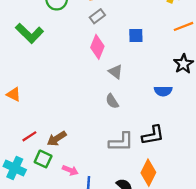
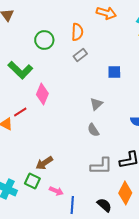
pink diamond: (97, 47) -> (42, 94), moved
gray triangle: (116, 72) -> (96, 104), turned 40
red line: (29, 136) -> (20, 112), moved

